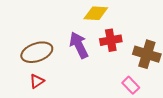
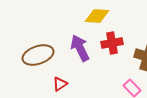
red triangle: (37, 81) -> (60, 84), moved

